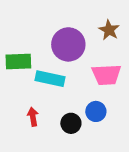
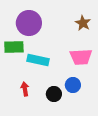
purple circle: (68, 44) -> (29, 23), moved

